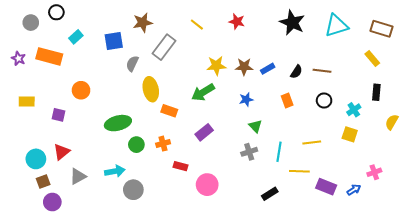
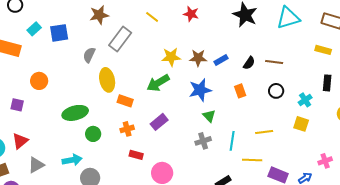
blue square: (114, 41) -> (59, 33), moved
yellow rectangle: (372, 58) -> (323, 50), turned -35
blue star: (246, 99) -> (200, 90), size x1.6
orange cross: (163, 144) -> (127, 129), moved

